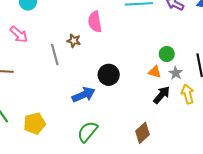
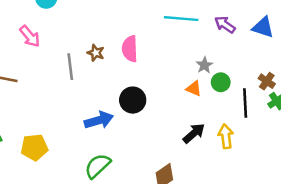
pink semicircle: (95, 22) -> (130, 49), moved
green circle: (167, 54) -> (221, 82), moved
orange triangle: (155, 72) -> (194, 89), moved
gray star: (176, 73) -> (204, 65), moved

